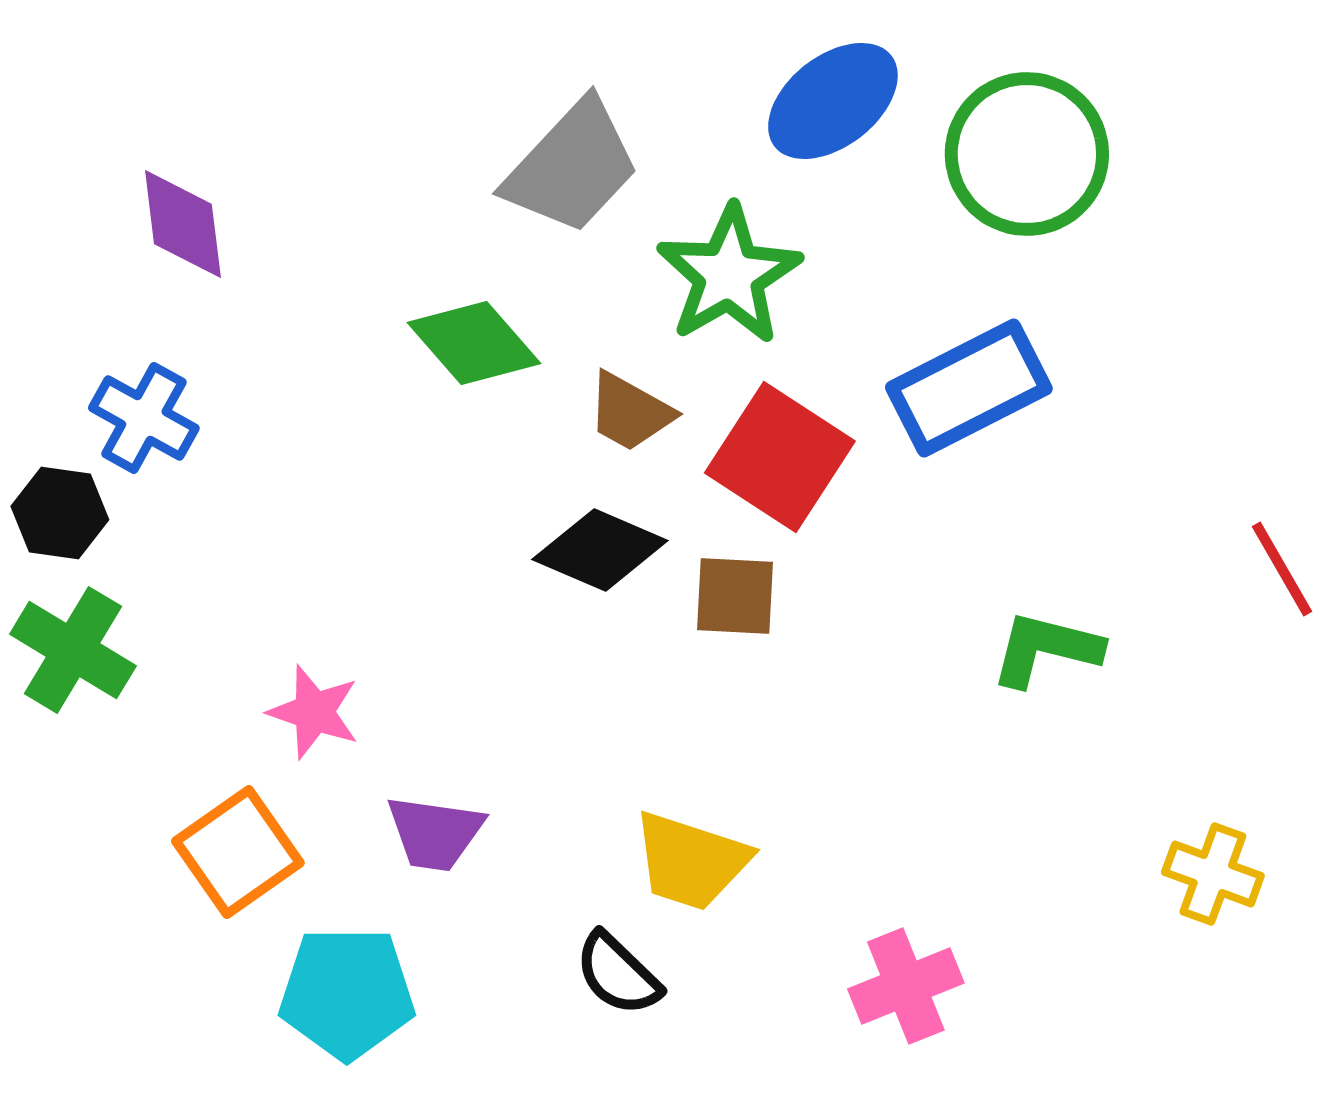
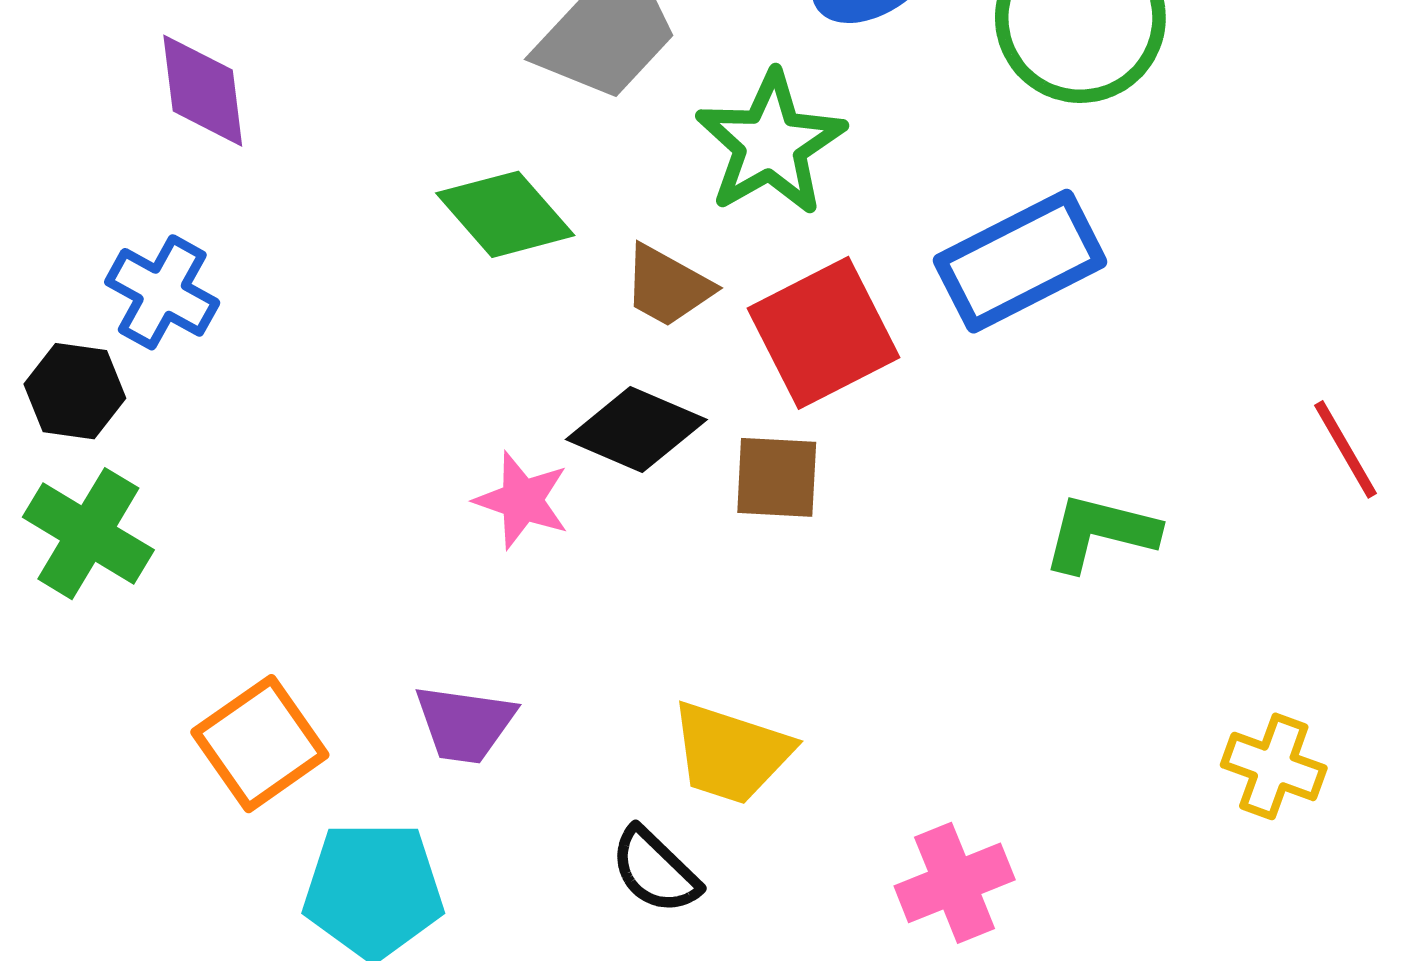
red square: (780, 457) -> (824, 333), turned 30
pink star: (314, 712) -> (522, 500), moved

